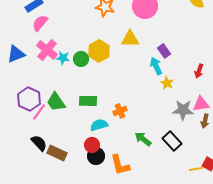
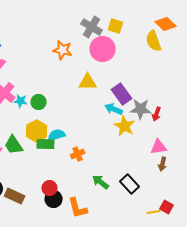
yellow hexagon: (99, 51) -> (37, 131), moved
purple rectangle: (164, 51) -> (122, 94), size x1.5
cyan arrow: (156, 66) -> (114, 109), turned -42
yellow star: (167, 83) -> (125, 126), size x1.5
gray star: (183, 110) -> (141, 109), moved
cyan semicircle: (99, 125) -> (57, 135), moved

